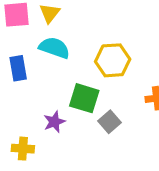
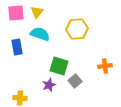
yellow hexagon: (113, 60) -> (77, 29), moved
purple star: (54, 122) -> (49, 85), moved

